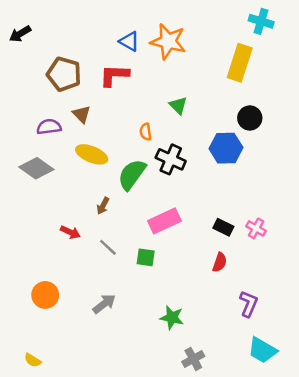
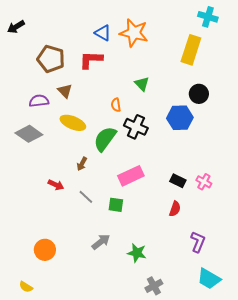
orange circle: (45, 295) -> (45, 250), moved
gray arrow: (104, 304) -> (101, 242), moved

